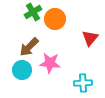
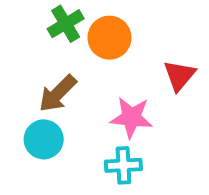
pink star: (50, 63) -> (131, 117), moved
cyan cross: (83, 83) -> (123, 165), moved

